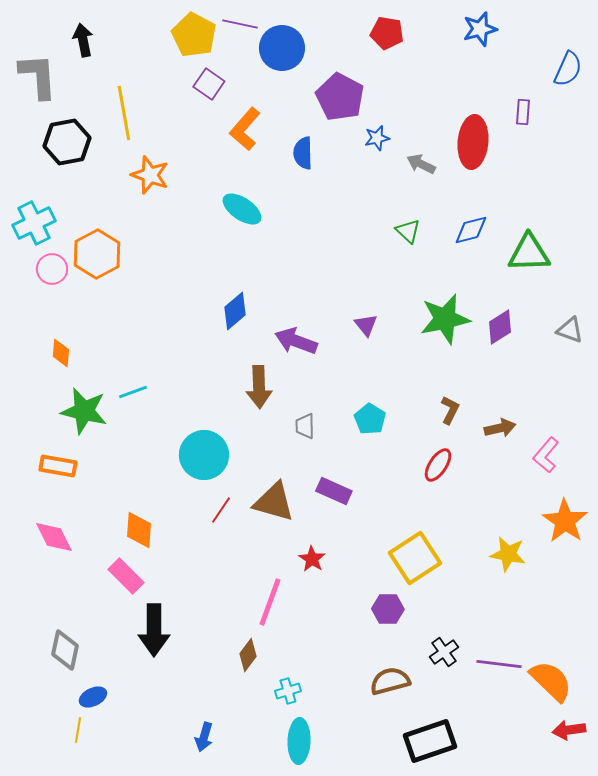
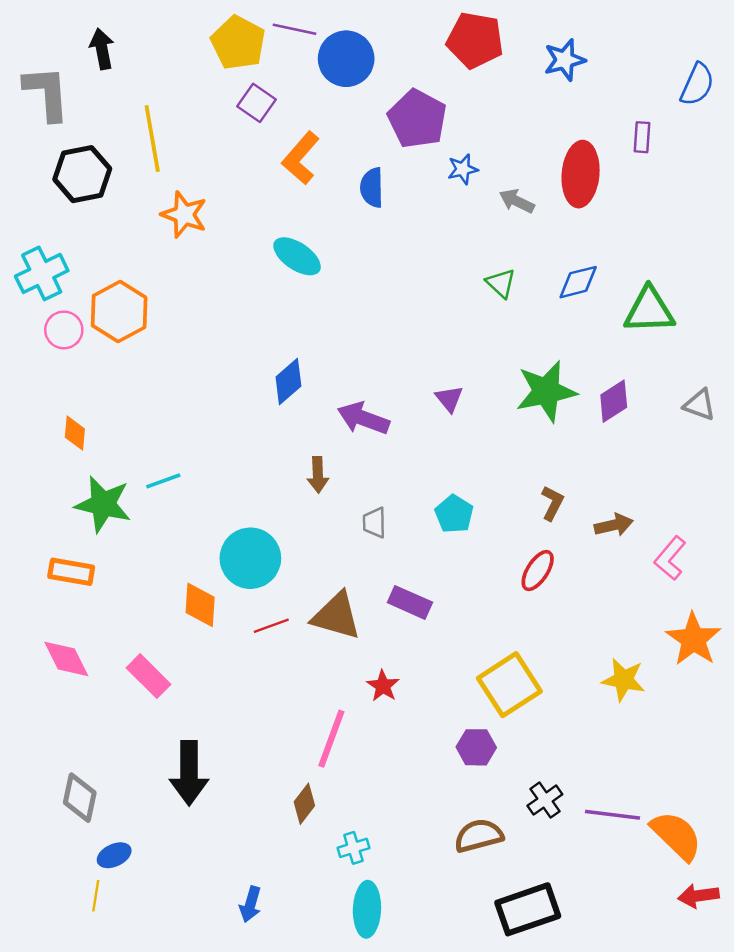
blue star: (480, 29) -> (565, 60), moved
red pentagon: (387, 33) -> (475, 40), size x1.4
brown arrow: (259, 387) -> (318, 475), size x0.7
red line: (221, 510) -> (271, 626), turned 36
orange diamond: (139, 530) -> (200, 605), moved
pink rectangle: (126, 576) -> (149, 676), moved

